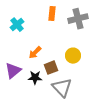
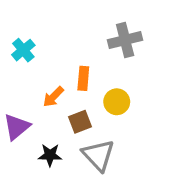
orange rectangle: (52, 14) -> (83, 78), moved
black star: (35, 78) -> (50, 155), moved

